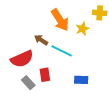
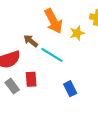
blue rectangle: (81, 80) -> (70, 89), turned 56

